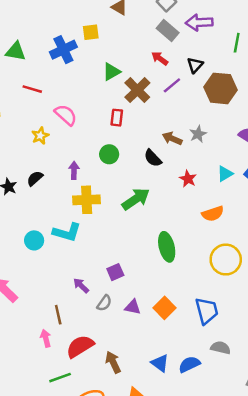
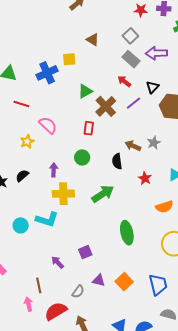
black semicircle: (153, 158) -> (117, 161), turned 35
gray semicircle: (104, 303) -> (78, 292), moved

